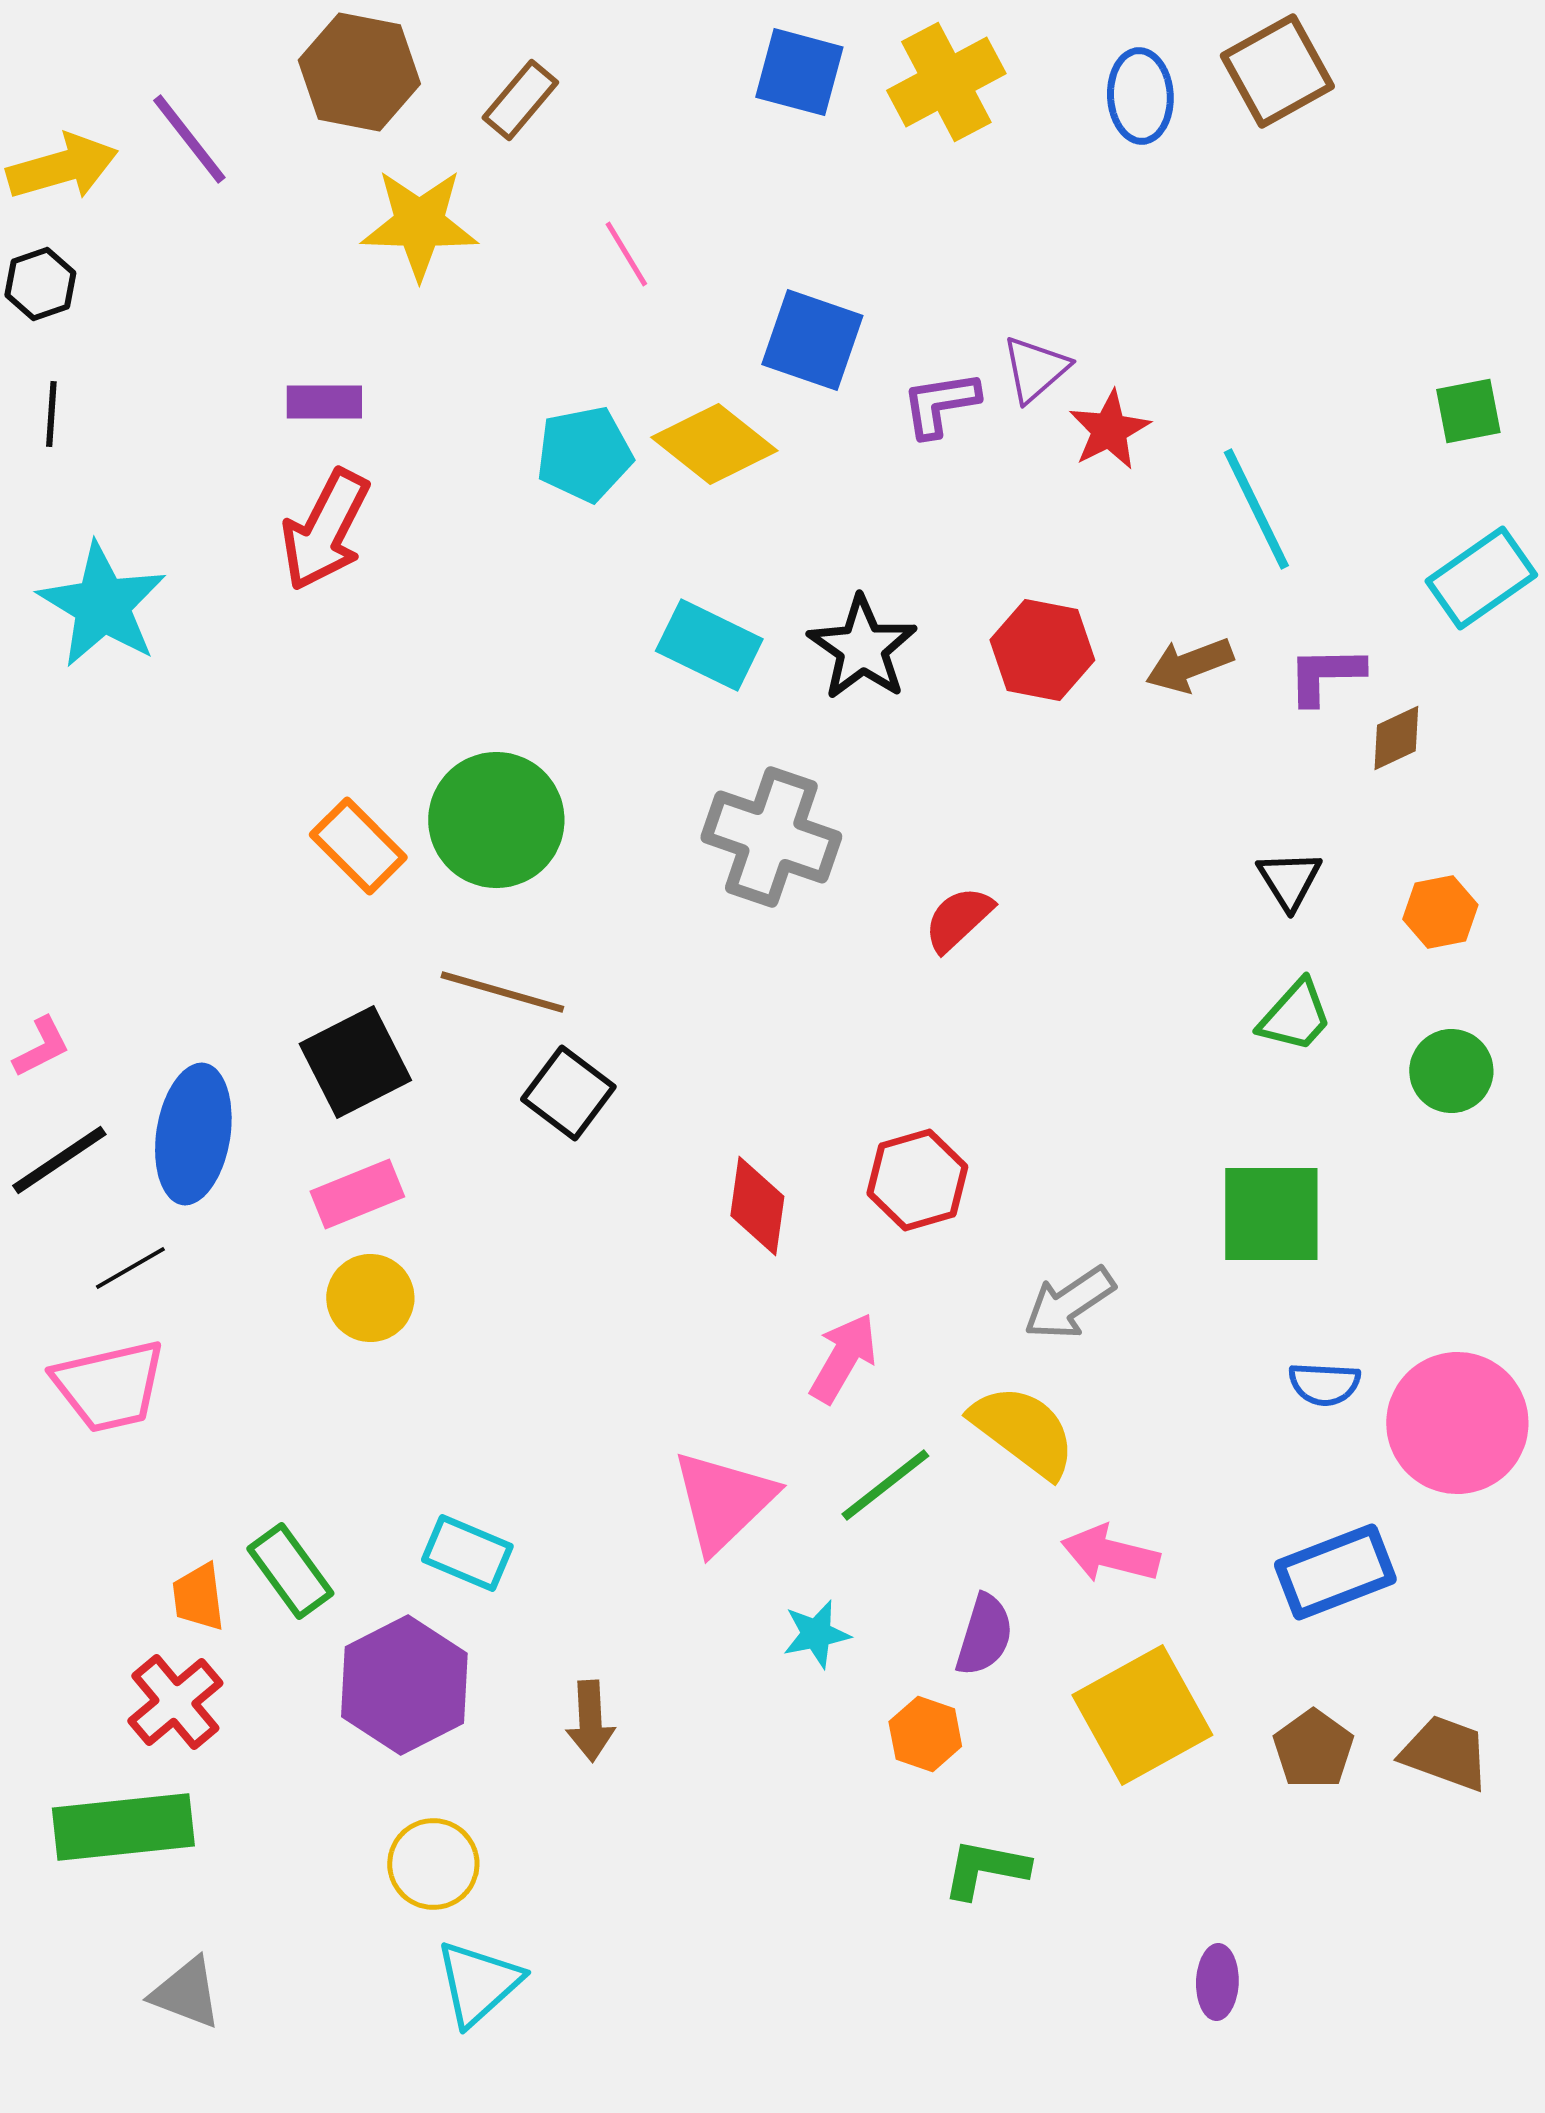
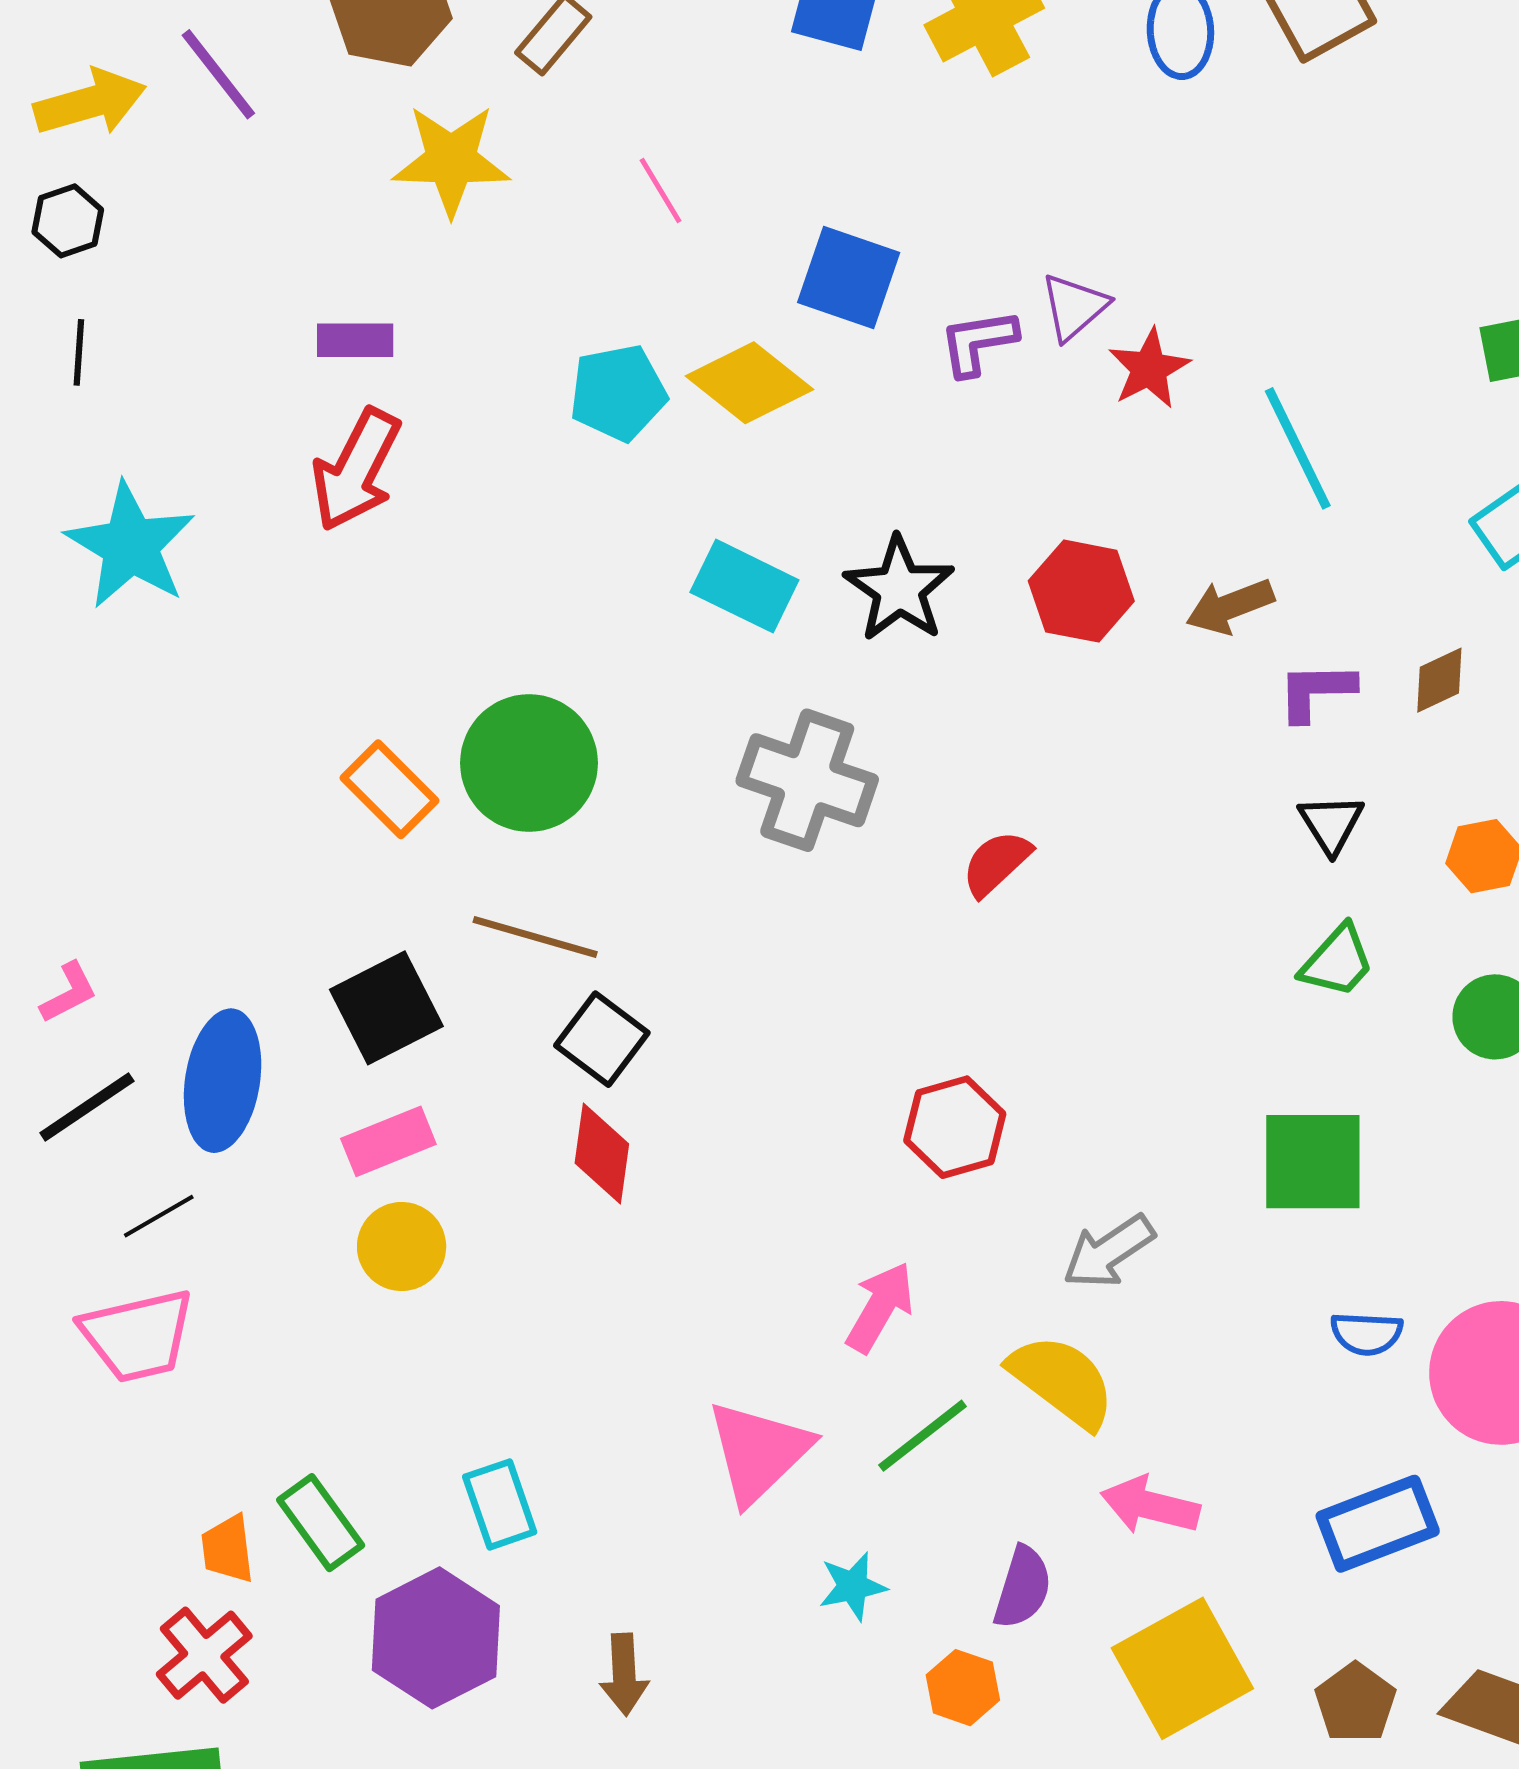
purple L-shape: (1325, 675) -> (1316, 691), moved
red diamond: (757, 1206) -> (602, 1153), moved
cyan rectangle: (467, 1553) -> (500, 1504), turned 48

